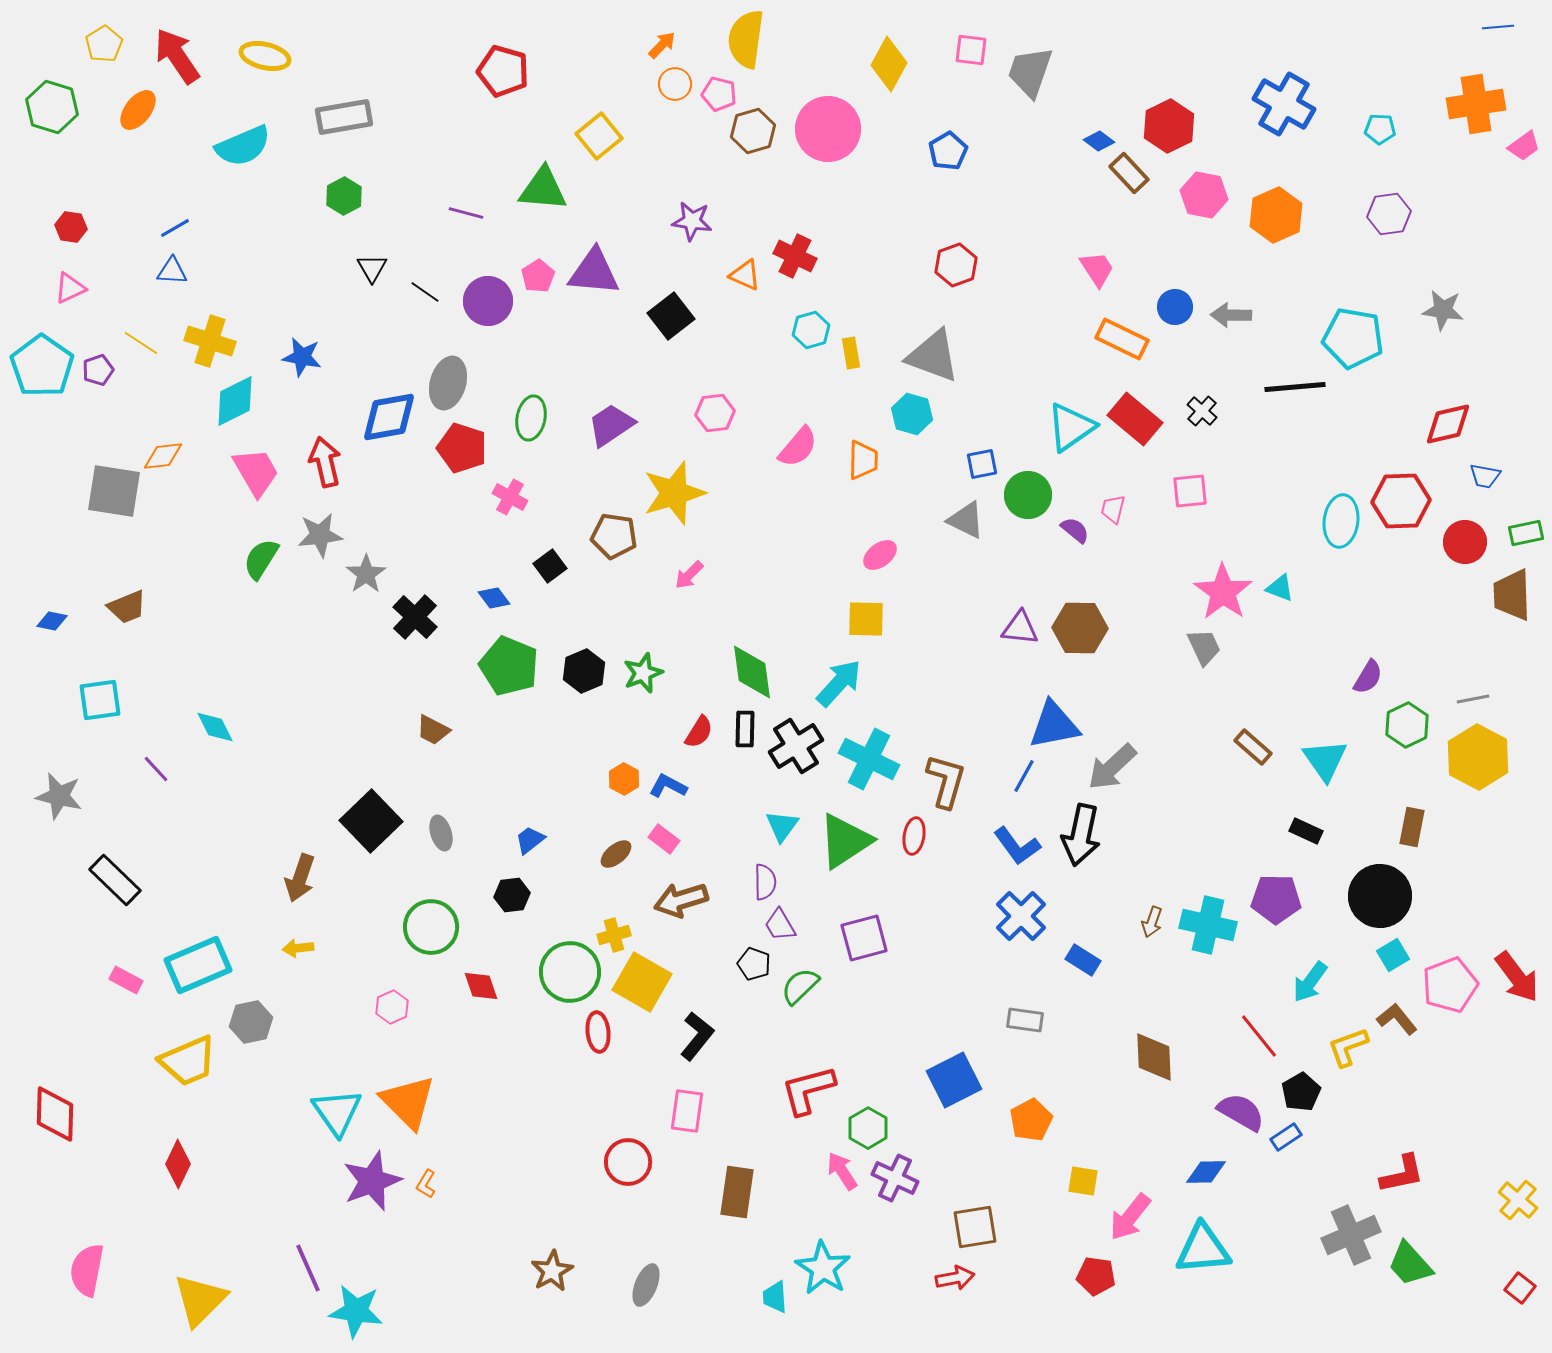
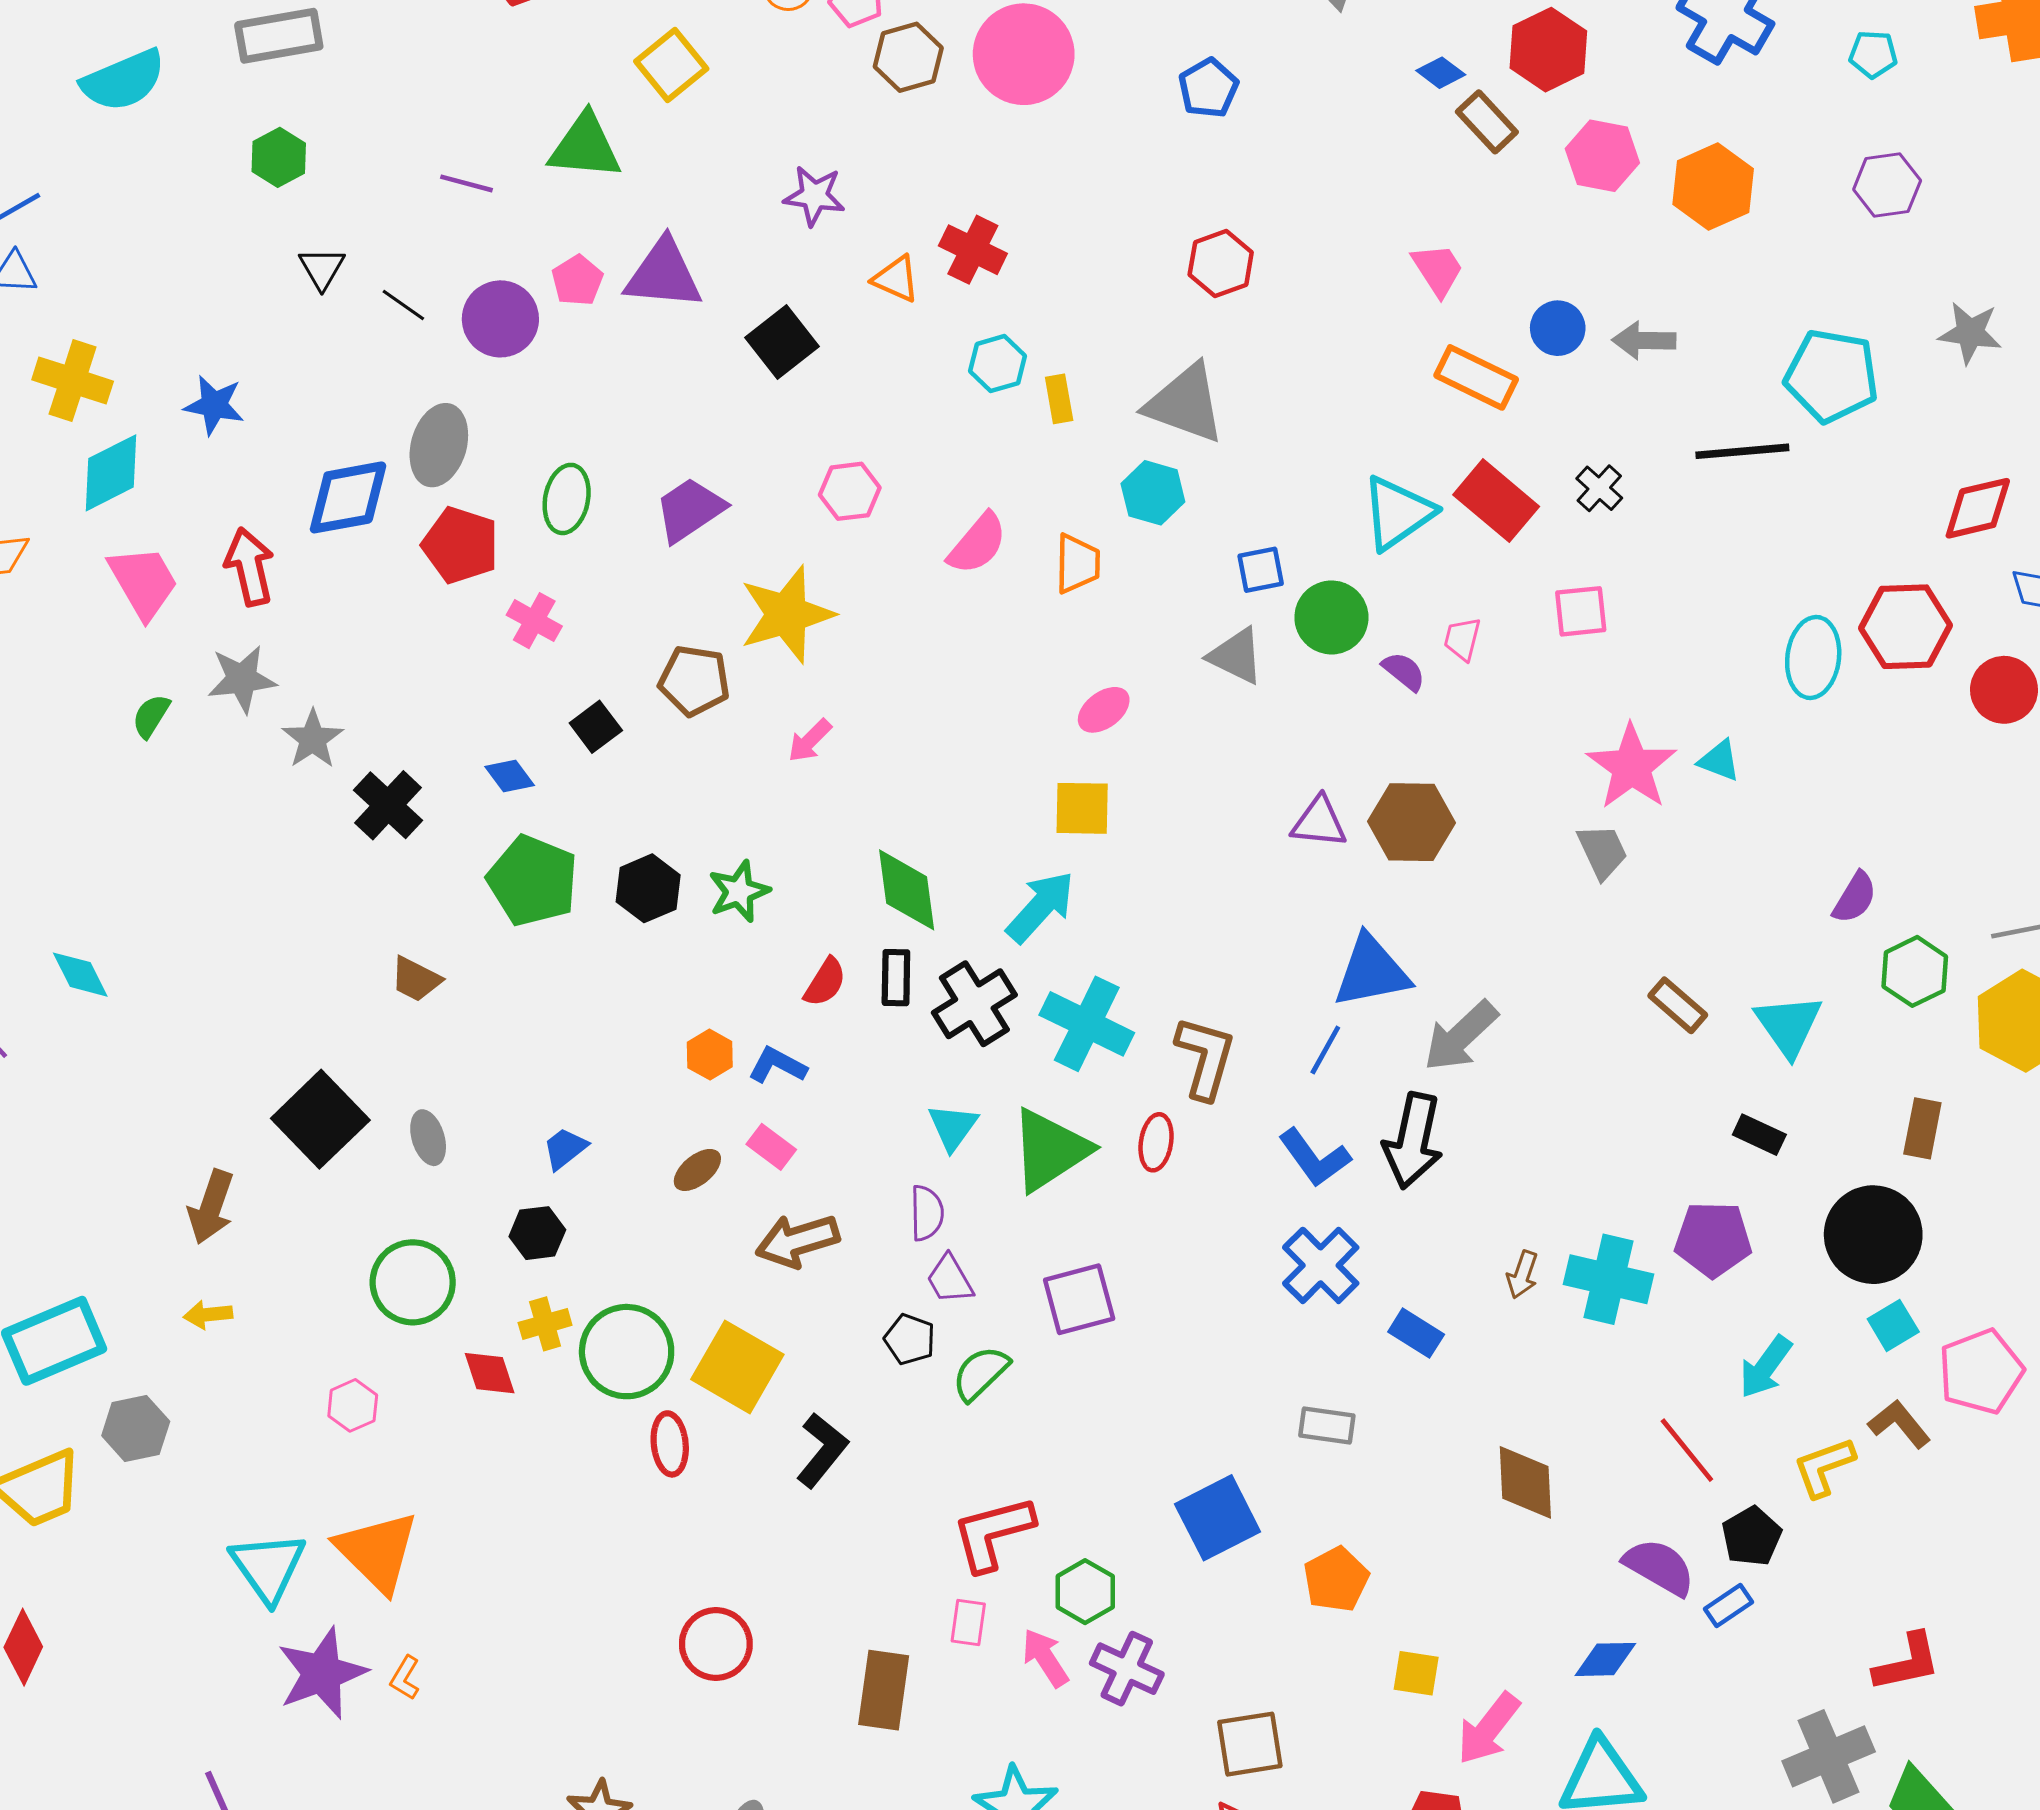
green semicircle: (261, 559) -> (151, 716), size x0.7
yellow cross: (614, 935) -> (545, 1324), moved
pink rectangle: (687, 1111) -> (968, 1622), moved, size x0.7

